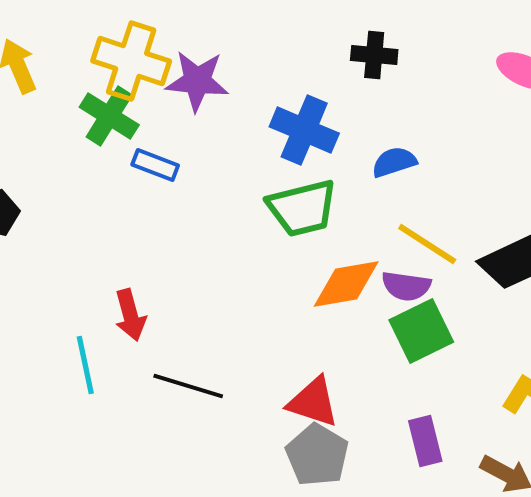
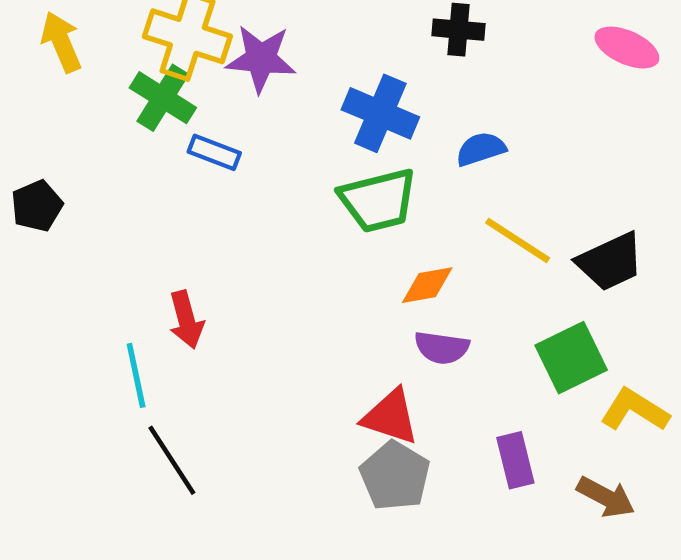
orange diamond: (346, 284) -> (427, 285), size x0.7
purple semicircle: (406, 286) -> (442, 348), moved
green square: (421, 331) -> (571, 358), moved
black line: (188, 386) -> (172, 460), moved, turned 40

